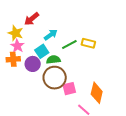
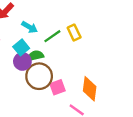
cyan arrow: (51, 35) -> (30, 27), turned 72
yellow rectangle: (88, 43) -> (74, 33), turned 56
purple circle: (33, 64) -> (22, 61), moved

